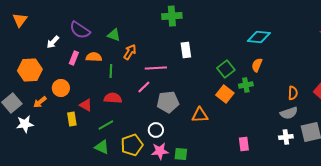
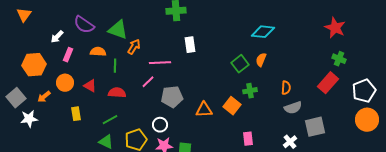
green triangle: (114, 35) -> (118, 30), size x1.5
pink rectangle: (74, 58) -> (68, 55), moved
green square: (226, 69) -> (240, 64), moved
green cross: (246, 85) -> (250, 91), moved
orange semicircle: (293, 93) -> (286, 88), moved
orange square: (225, 94) -> (232, 106), moved
red triangle: (86, 105) -> (90, 86), moved
white cross: (286, 137) -> (290, 142), moved, turned -32

